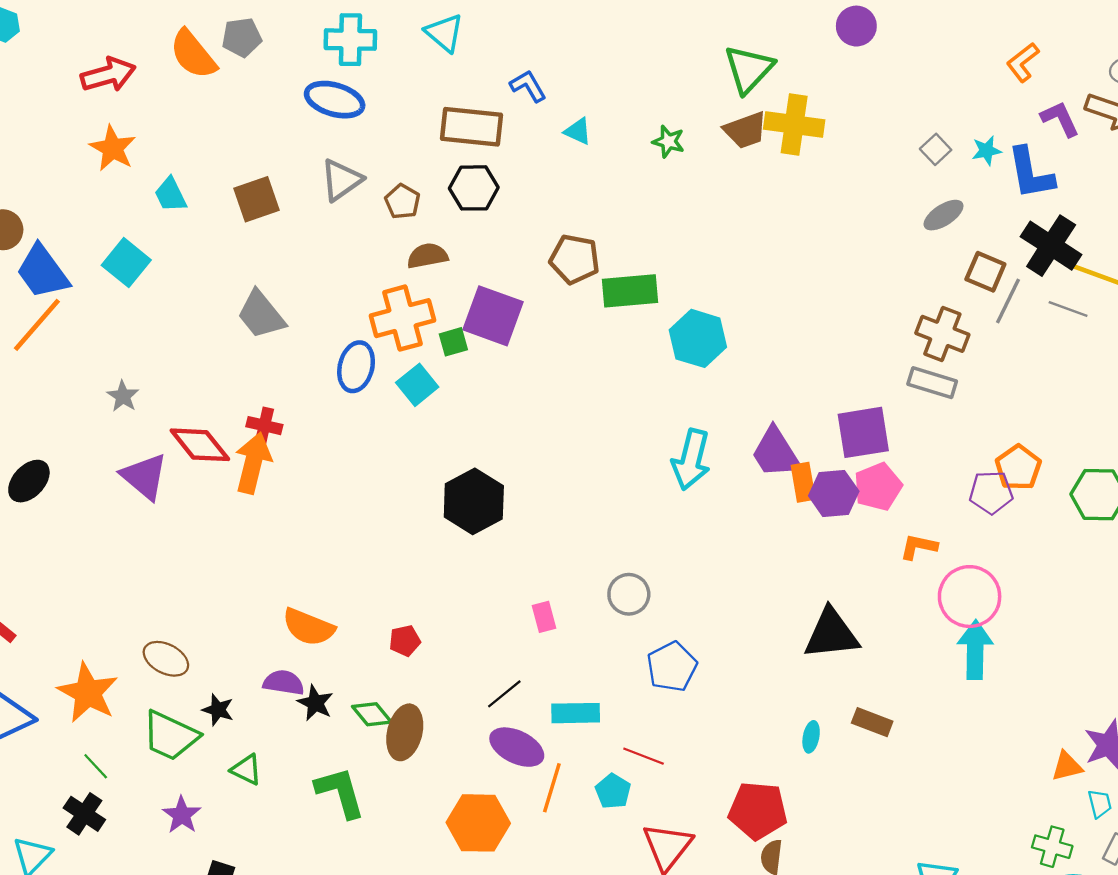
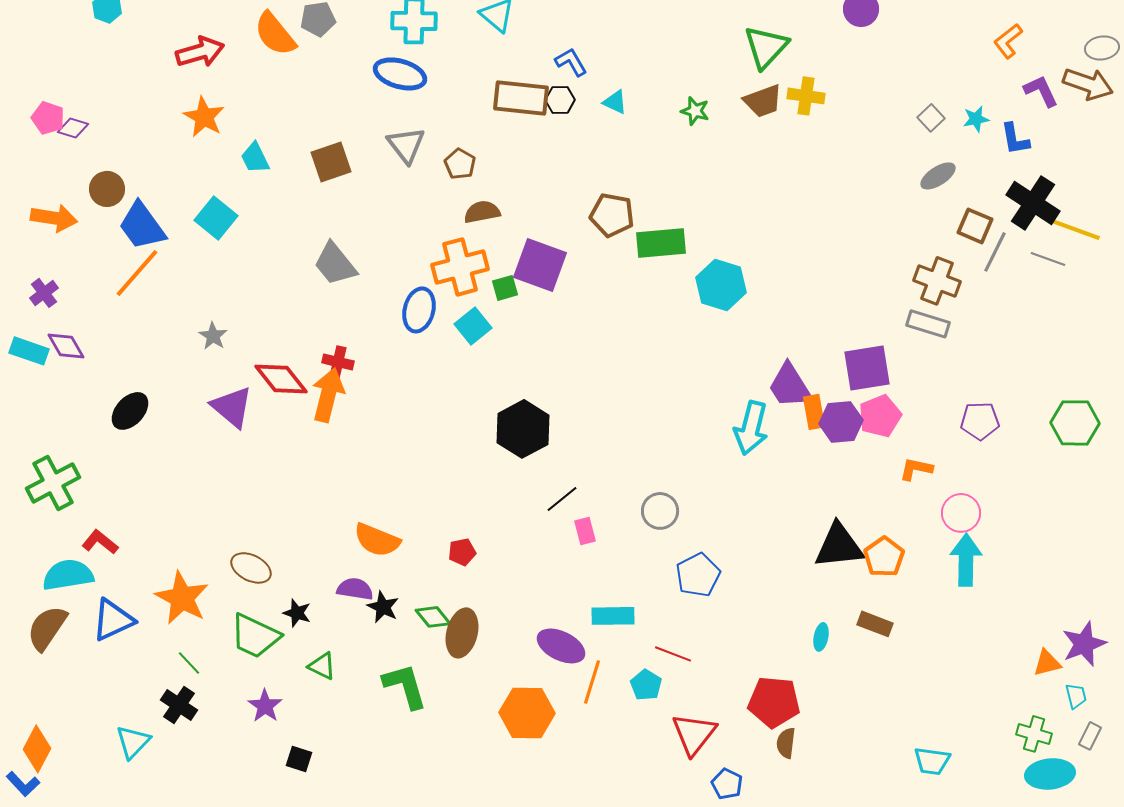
yellow cross: (794, 125) -> (806, 96), size x0.7
blue L-shape: (1031, 173) -> (1015, 139), size x0.7
gray triangle: (341, 180) -> (406, 145), turned -33
black hexagon: (474, 188) -> (560, 100), moved, size x0.7
cyan arrow: (691, 460) -> (751, 428), moved
orange pentagon: (1018, 467) -> (884, 557), moved
pink circle: (970, 597) -> (961, 513), size x0.7
black line: (504, 694) -> (562, 499), moved

